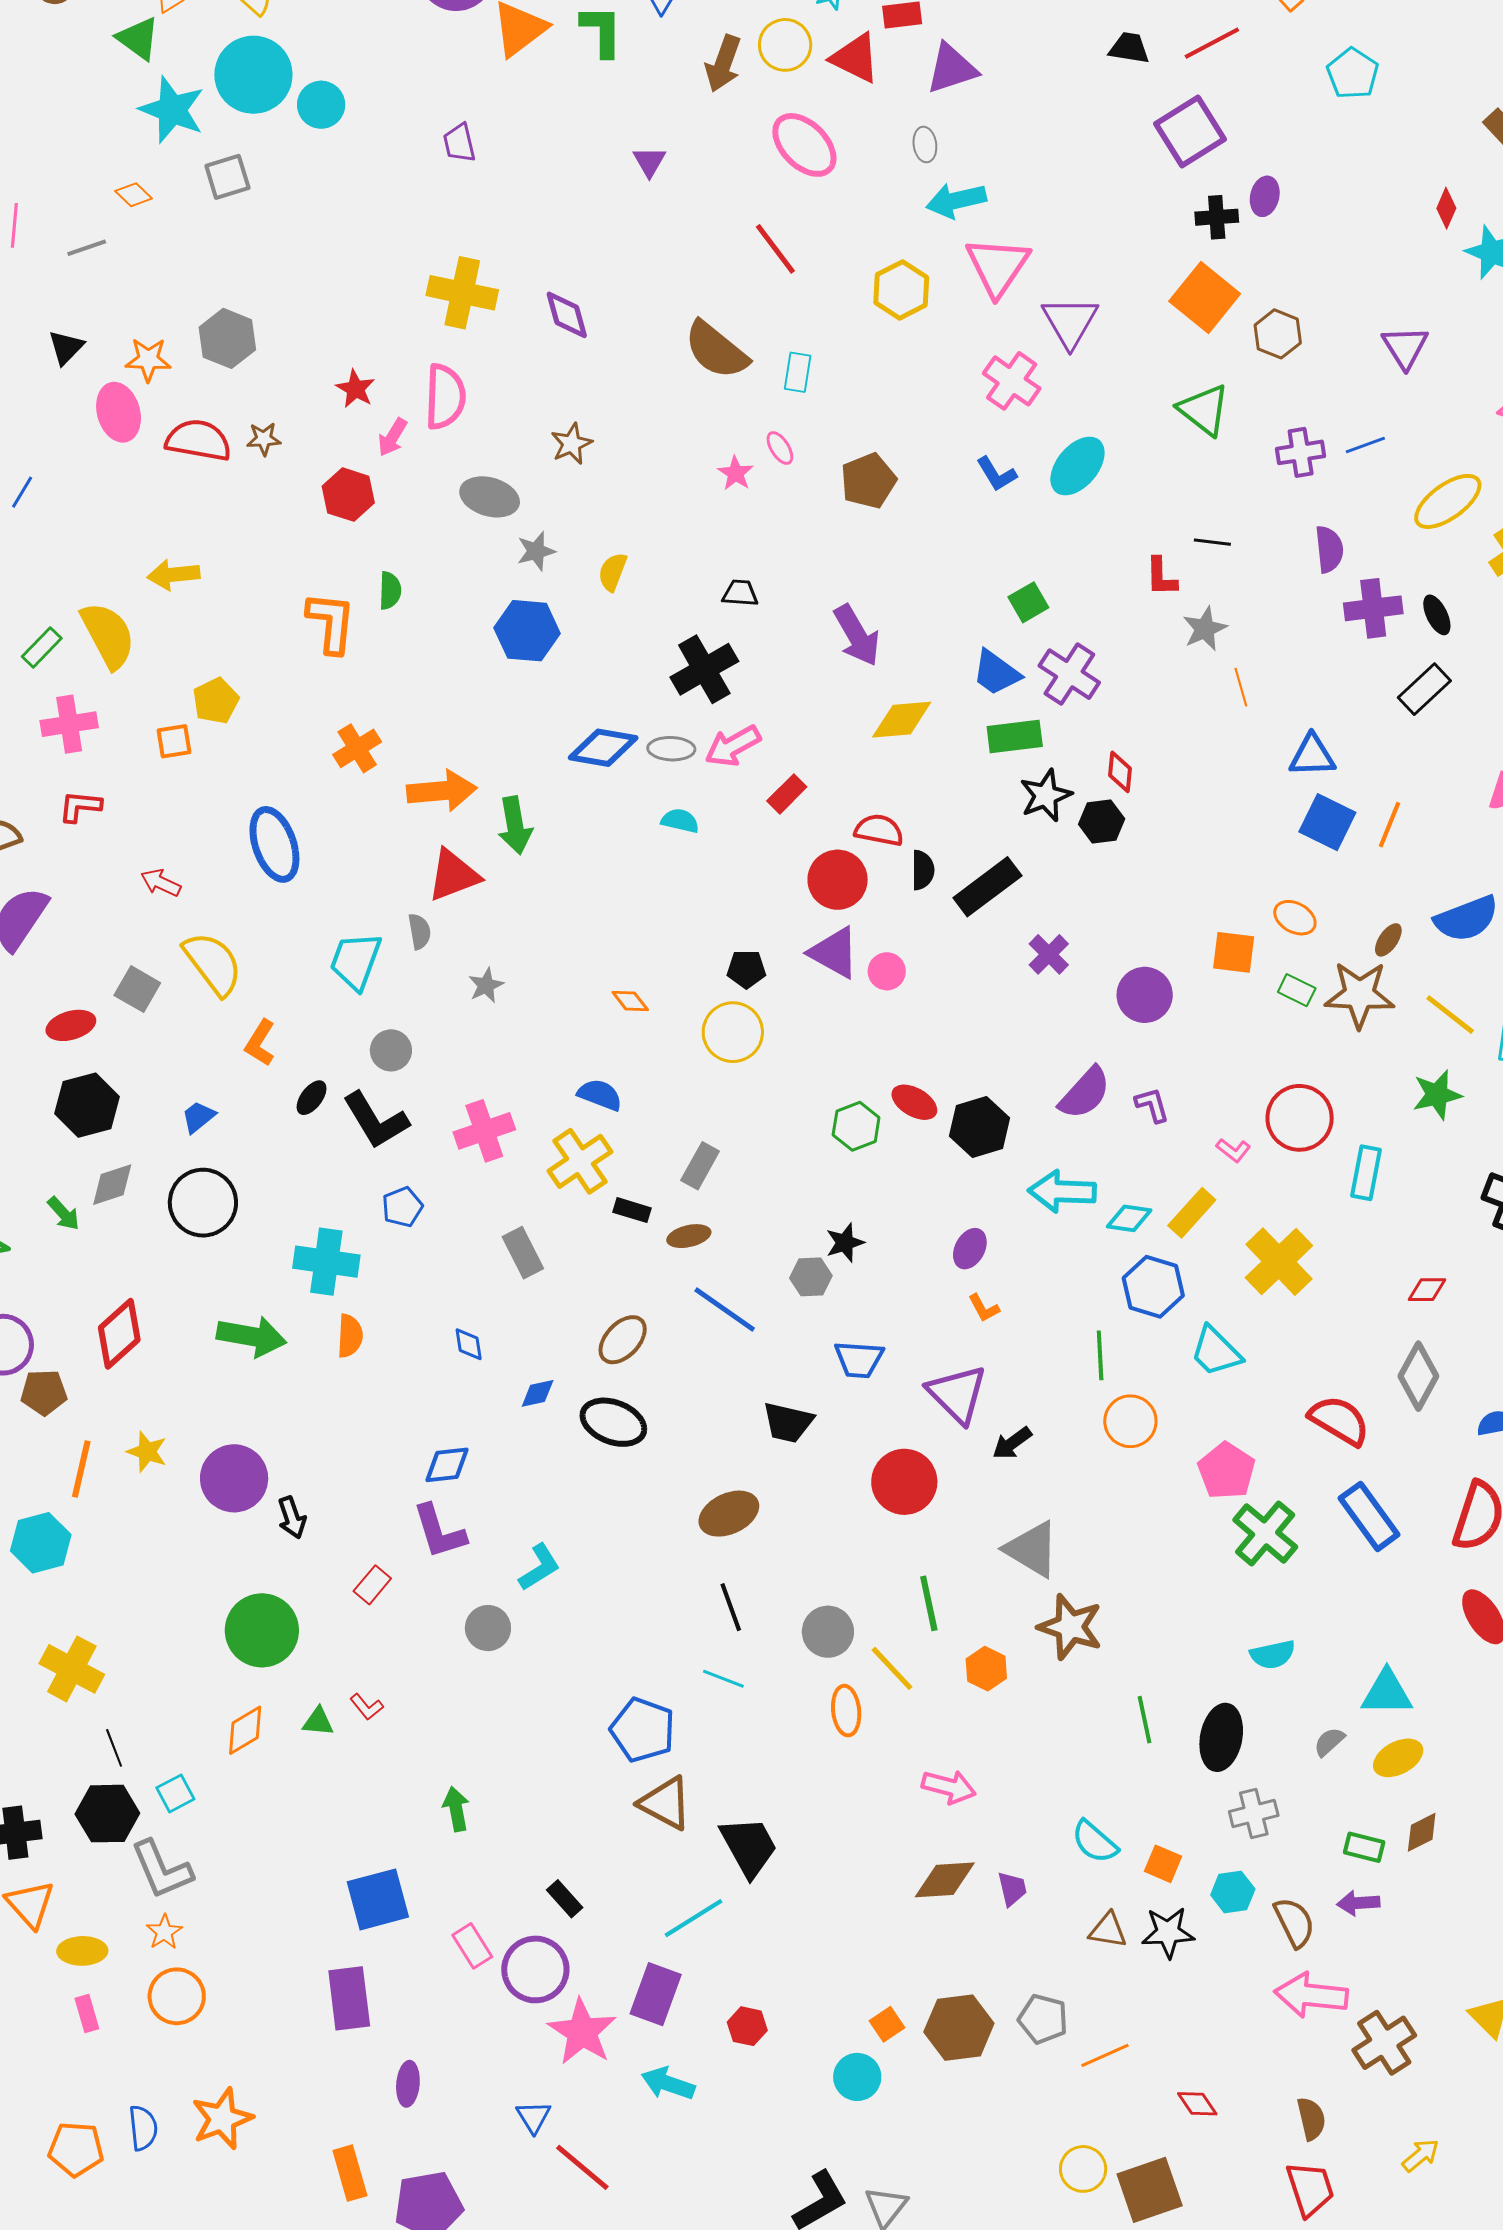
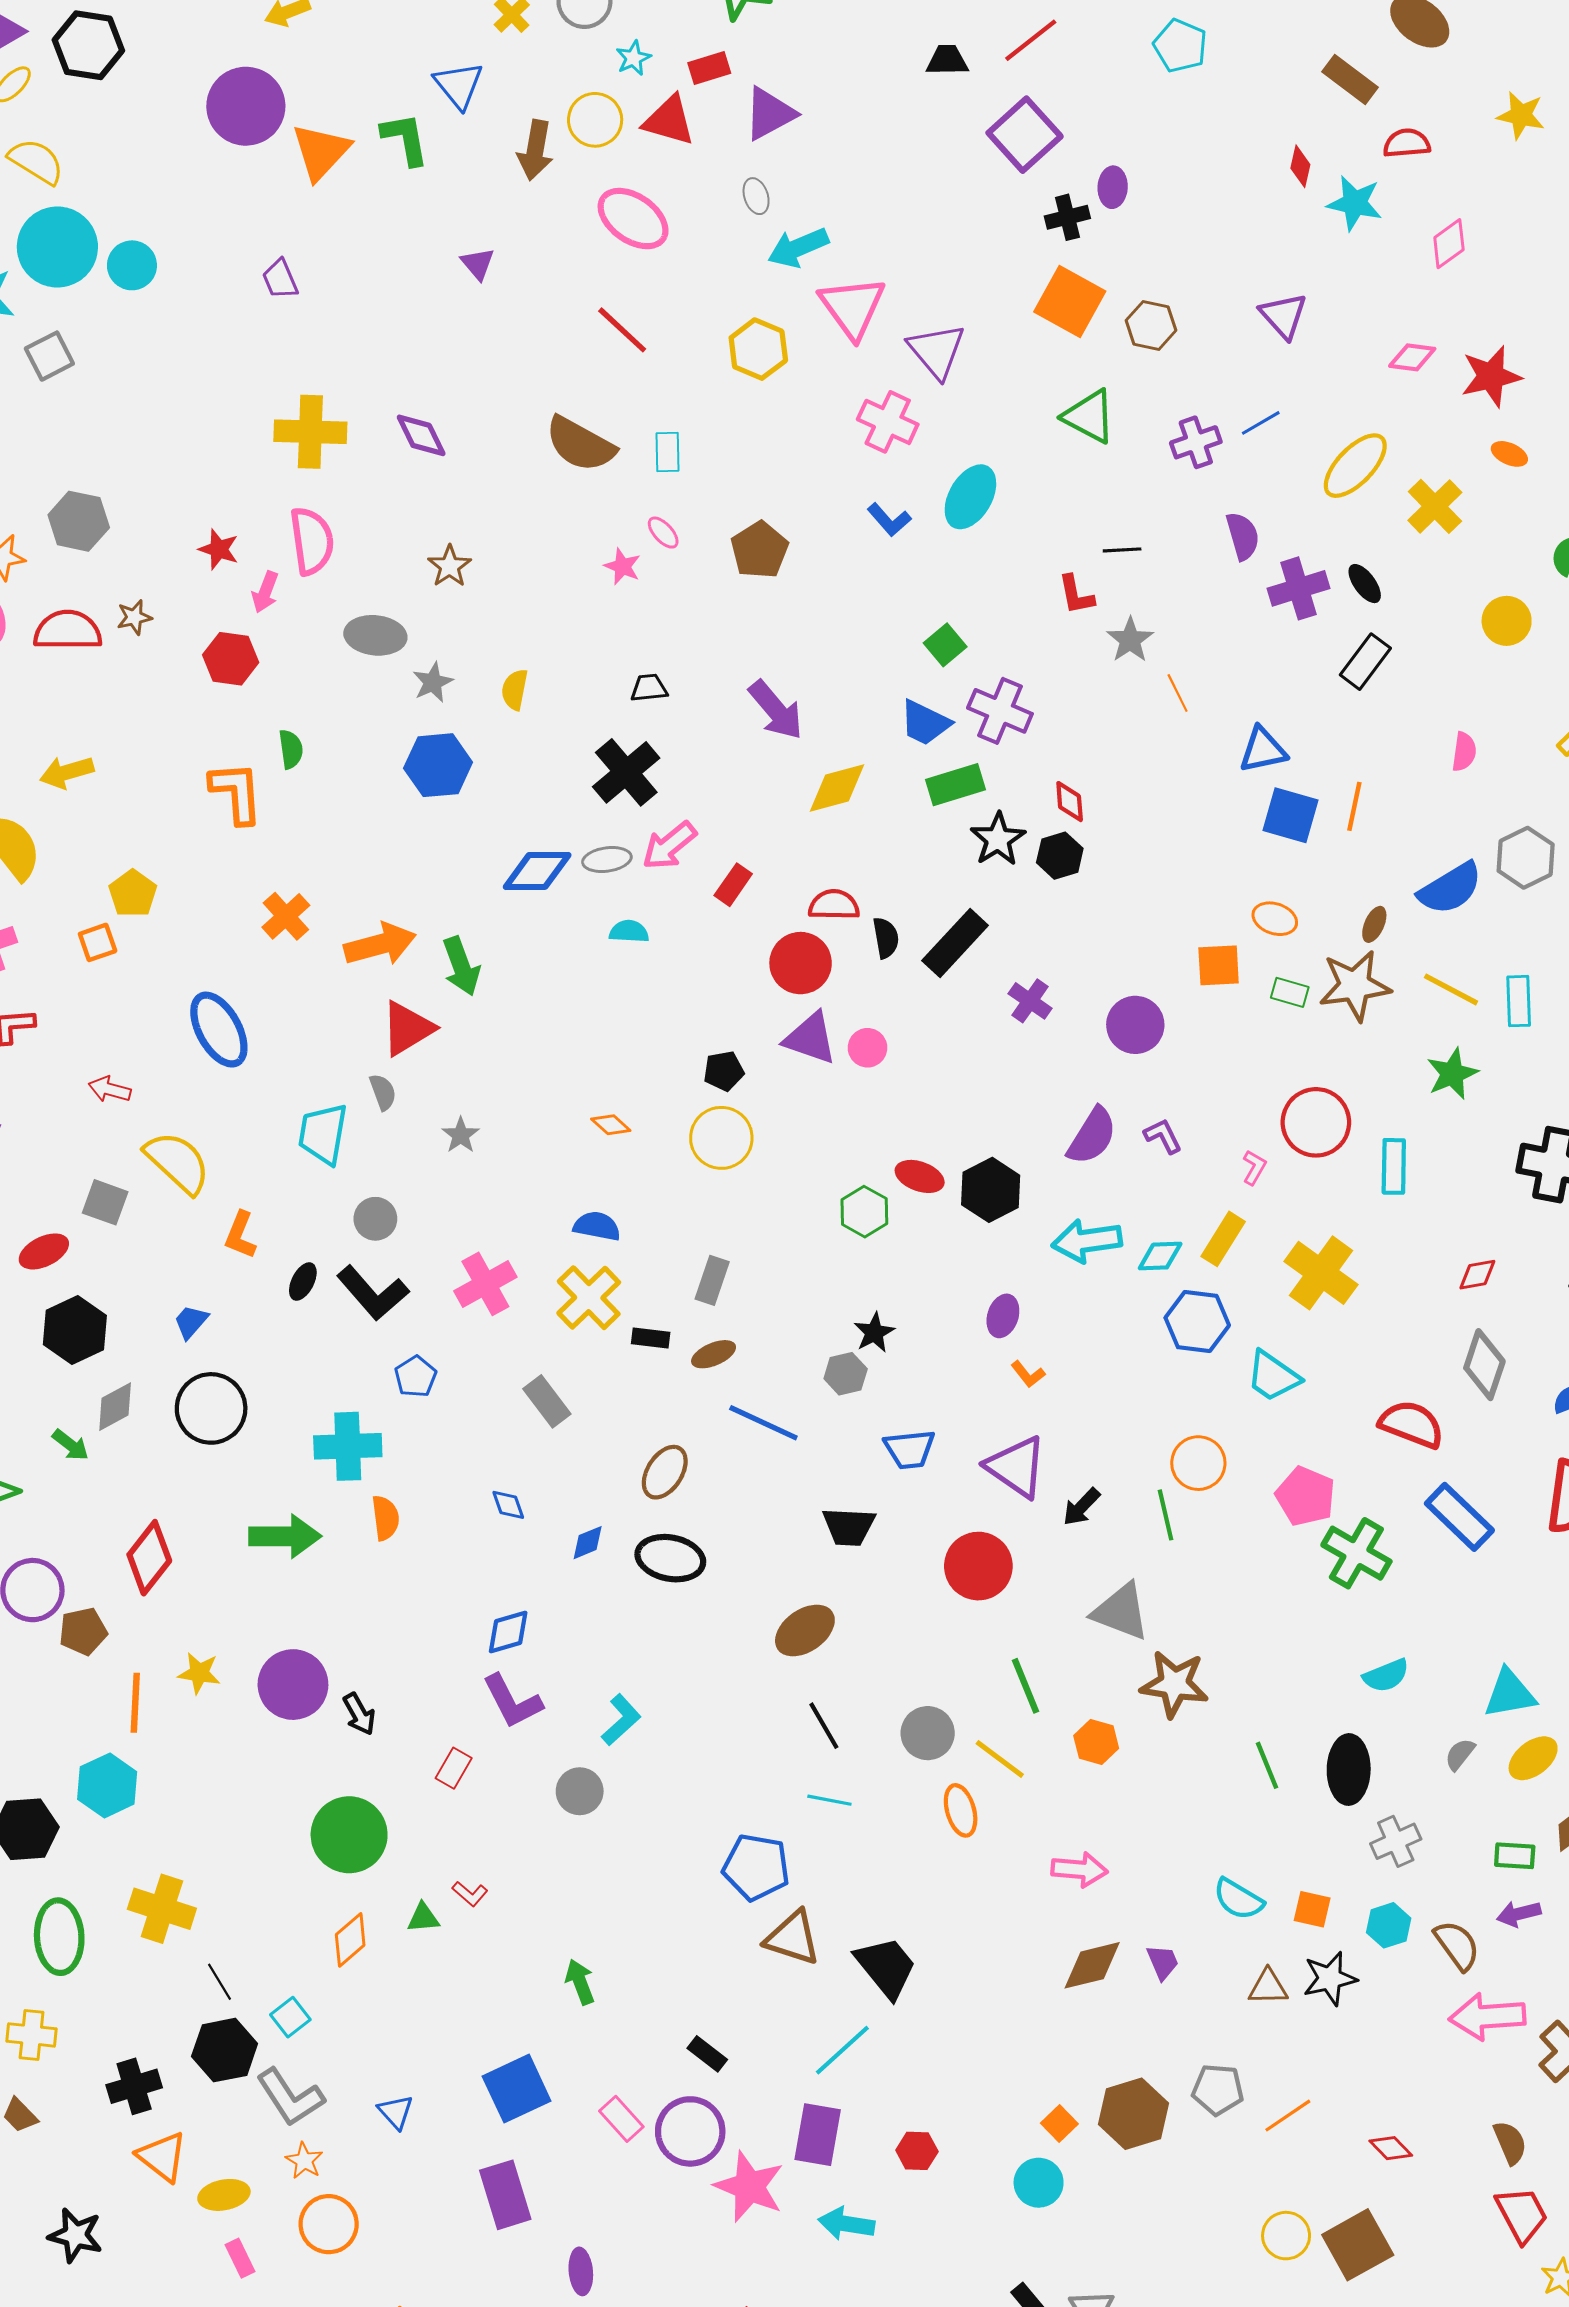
pink L-shape: (1233, 1150) -> (1254, 1167), turned -88
green line: (1100, 1355) -> (1165, 1515), moved
blue triangle: (534, 2117) -> (396, 2112), moved

